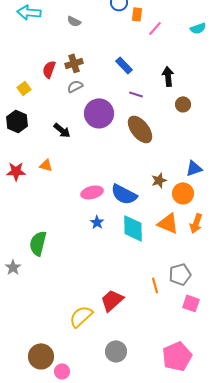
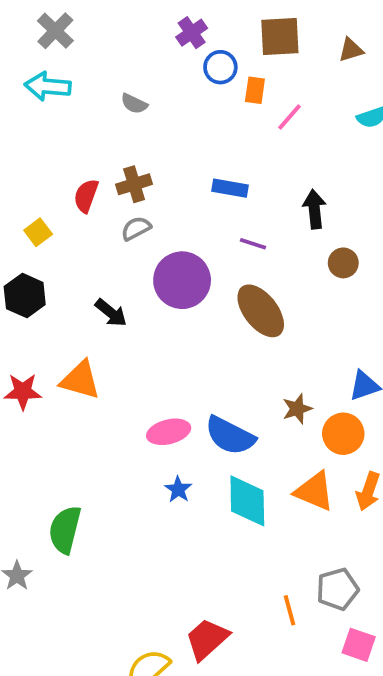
blue rectangle: (124, 65) -> (230, 188), turned -36
orange triangle: (46, 165) -> (80, 380), size x1.6

